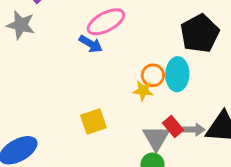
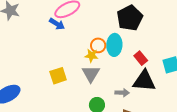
red rectangle: (173, 127) -> (141, 58), moved
gray arrow: (194, 130) -> (122, 93), moved
gray triangle: (156, 138) -> (91, 74), moved

